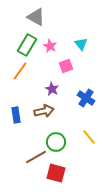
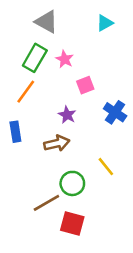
cyan triangle: (81, 44) -> (105, 23), moved, turned 40
blue cross: (86, 98) -> (115, 112), moved
blue rectangle: (16, 115) -> (15, 132), moved
yellow line: (89, 137) -> (106, 167), moved

